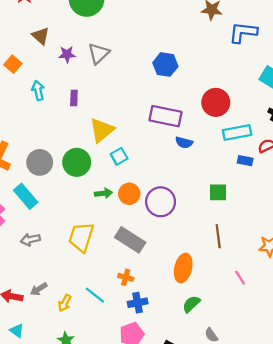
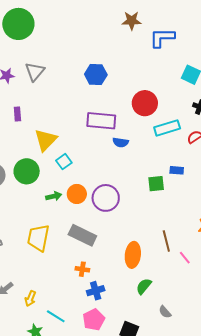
blue rectangle: (245, 161) -> (177, 170), moved
brown line: (218, 236) -> (166, 241), moved
cyan line: (95, 295) -> (56, 316), moved

